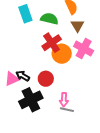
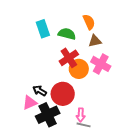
brown triangle: (77, 26) -> (95, 41), turned 48
pink triangle: (12, 79) -> (30, 103), moved
red circle: (46, 79) -> (63, 94), size x1.5

